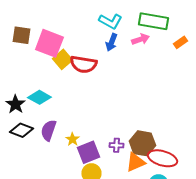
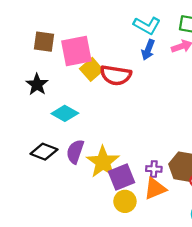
pink square: (49, 43) -> (76, 51), turned -32
black star: (15, 104) -> (37, 84), moved
yellow star: (72, 139) -> (103, 162), size x2.0
orange triangle: (135, 162) -> (155, 189), moved

